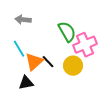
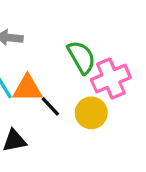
orange triangle: (34, 62) -> (27, 88), moved, turned 42

